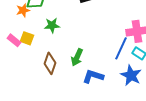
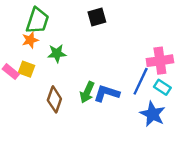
orange star: (23, 10) -> (30, 40), moved
blue L-shape: (93, 76) -> (107, 93), moved

